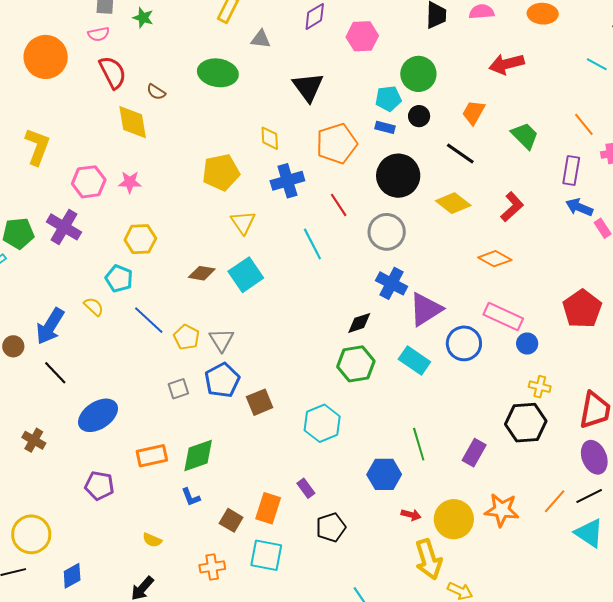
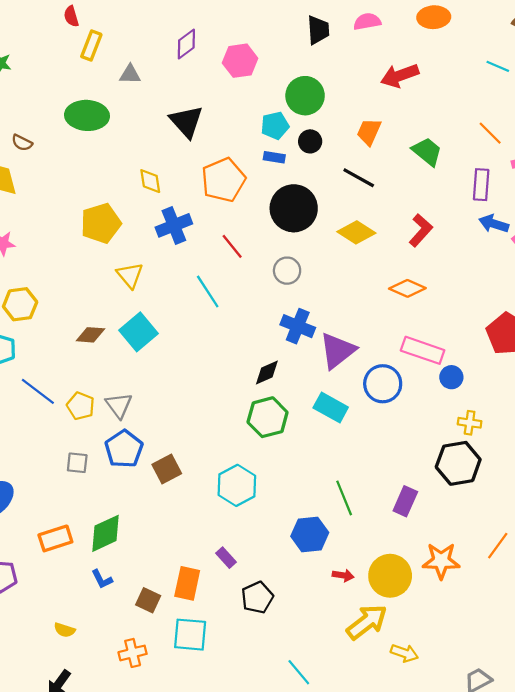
gray circle: (387, 232) -> (287, 271), size x0.7
gray square: (178, 389) -> (77, 463), turned 30
yellow arrow: (429, 559) -> (367, 622), turned -105

